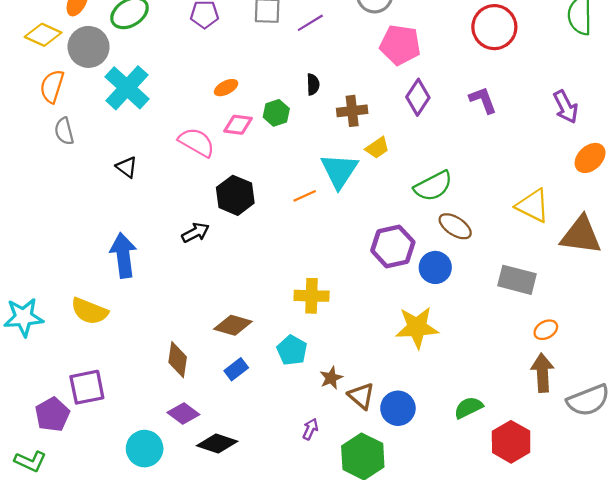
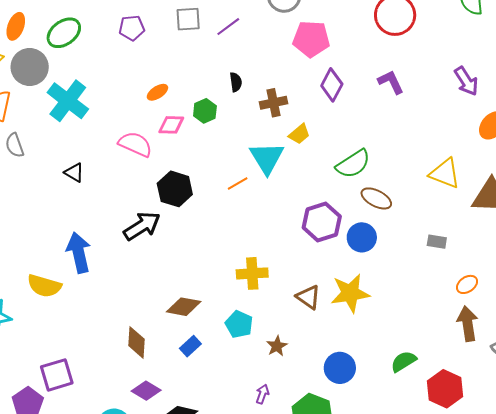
black arrow: (195, 233) -> (142, 226), size x1.5
gray rectangle: (517, 280) -> (437, 242), size x0.6
yellow semicircle: (89, 311) -> (44, 286), moved
brown triangle: (361, 396) -> (308, 297), moved

